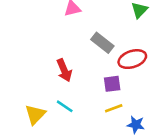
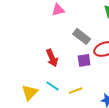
purple square: (112, 84) -> (84, 60), moved
yellow line: (114, 108) -> (76, 91), moved

